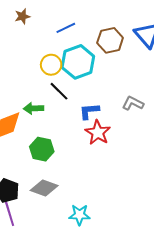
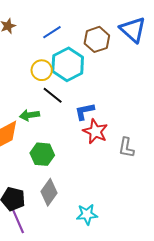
gray L-shape: (133, 103) -> (126, 148), moved, turned -100
gray diamond: (44, 188) -> (49, 192), turned -68

